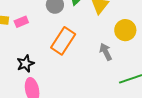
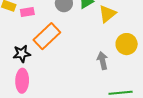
orange rectangle: (63, 41) -> (47, 36), moved

